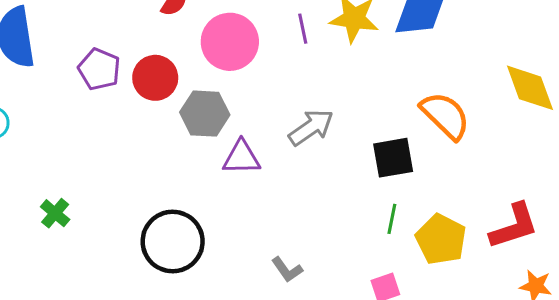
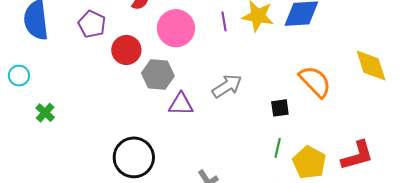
purple pentagon: (99, 69) -> (92, 24), moved
black square: (393, 158) -> (280, 108), size x0.7
green cross: (55, 213) -> (45, 113), moved

